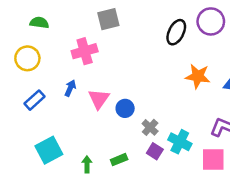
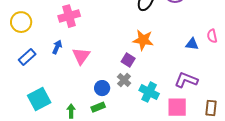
orange star: (198, 76) -> (143, 40), moved
blue circle: (125, 108) -> (102, 88), moved
purple square: (155, 151) -> (128, 60), moved

